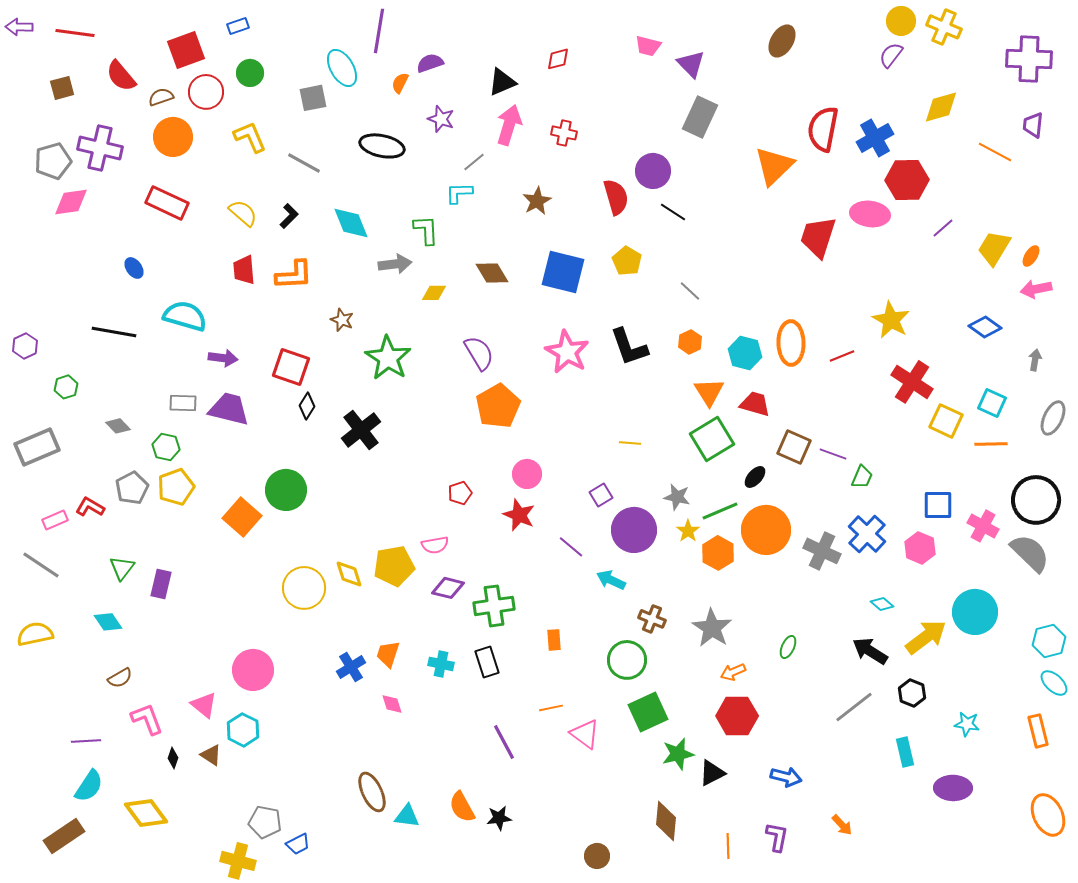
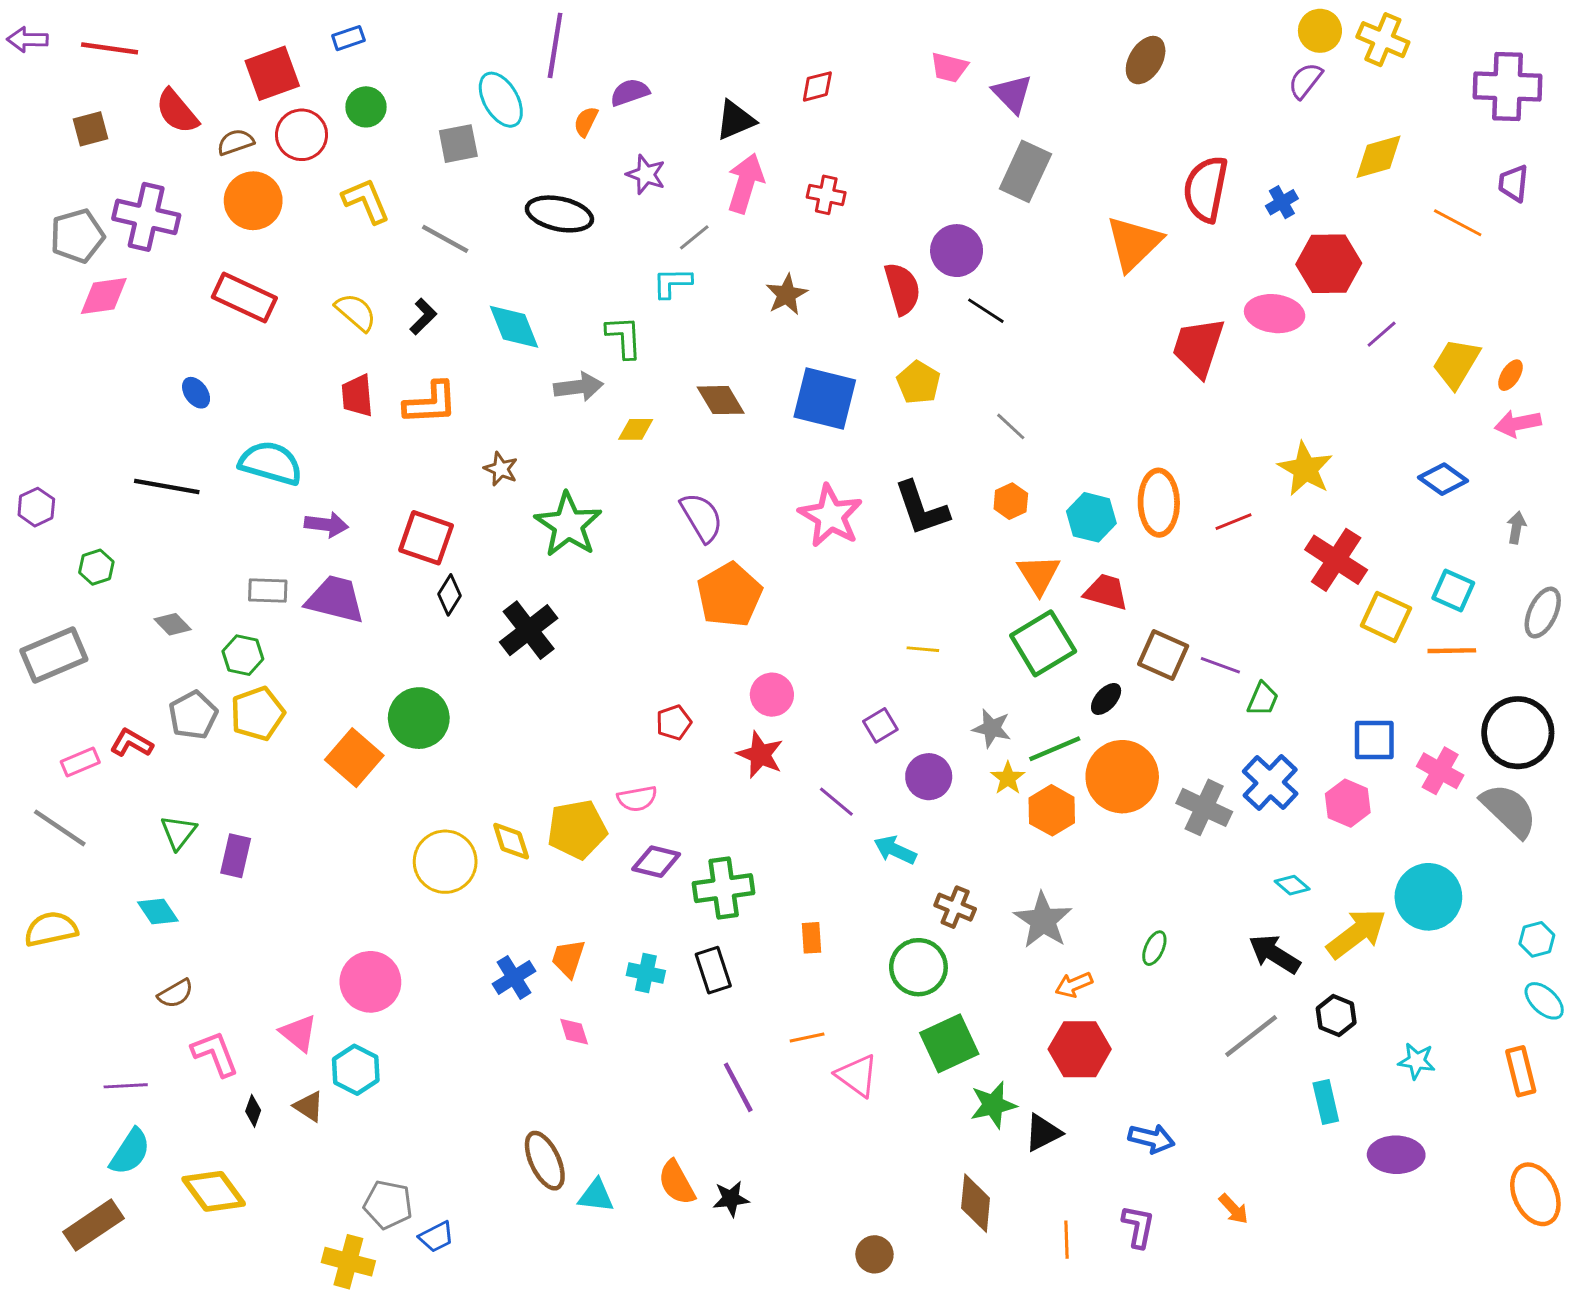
blue cross: (875, 138) -> (1282, 202), size x0.6
purple circle: (634, 530) -> (929, 777), size x0.7
cyan hexagon: (1049, 641) -> (1537, 939), size x0.7

